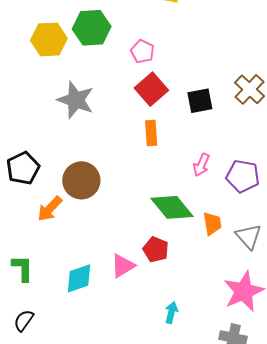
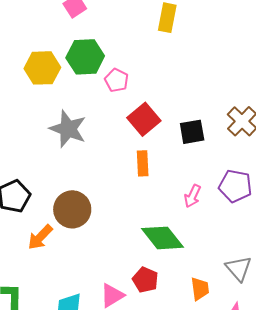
pink pentagon: (142, 52) -> (117, 80), moved
purple pentagon: (243, 176) -> (235, 186), moved
orange trapezoid: (212, 224) -> (200, 289), moved

